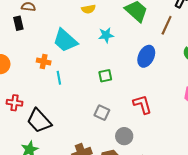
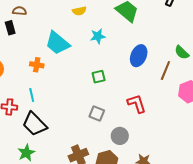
brown line: (167, 25) -> (165, 70), moved
cyan line: (59, 78) -> (32, 95), moved

